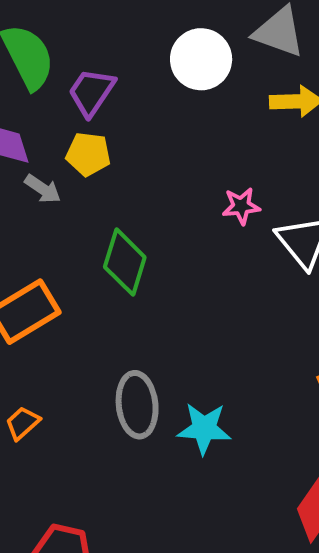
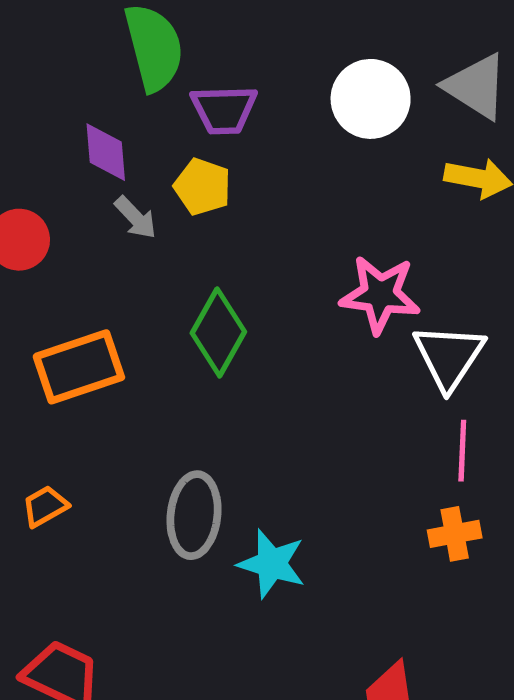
purple trapezoid: (92, 92) -> (224, 110), turned -138
pink star: (241, 206) -> (380, 295), size x1.6

